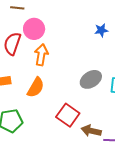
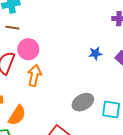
orange semicircle: (36, 87) -> (17, 115), moved

